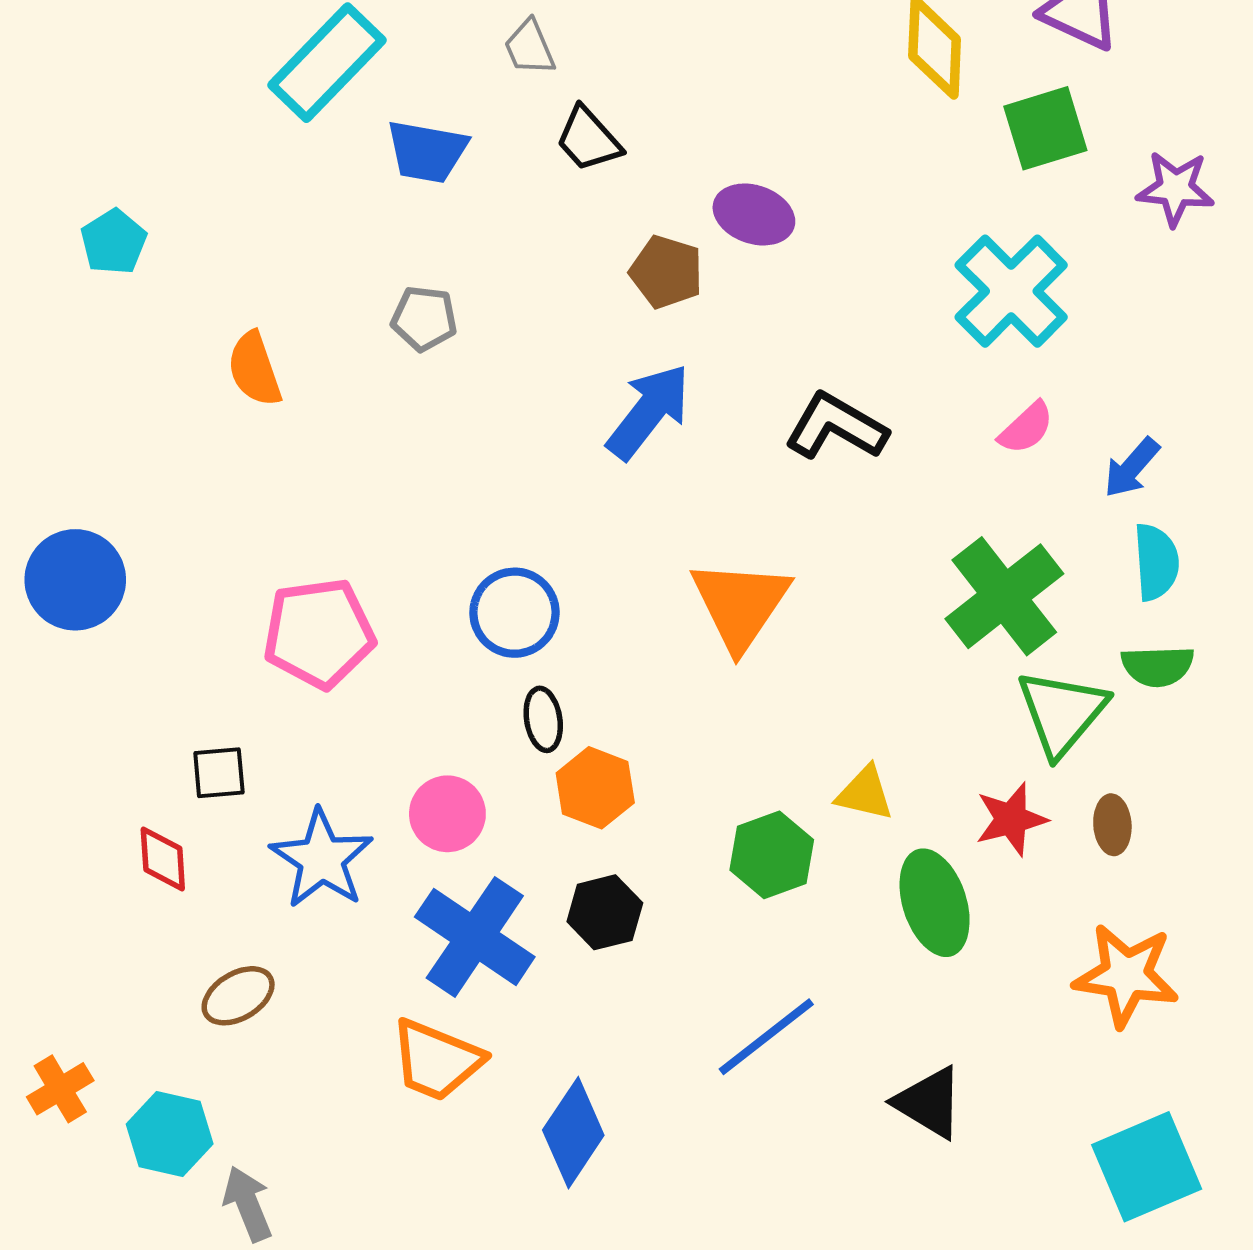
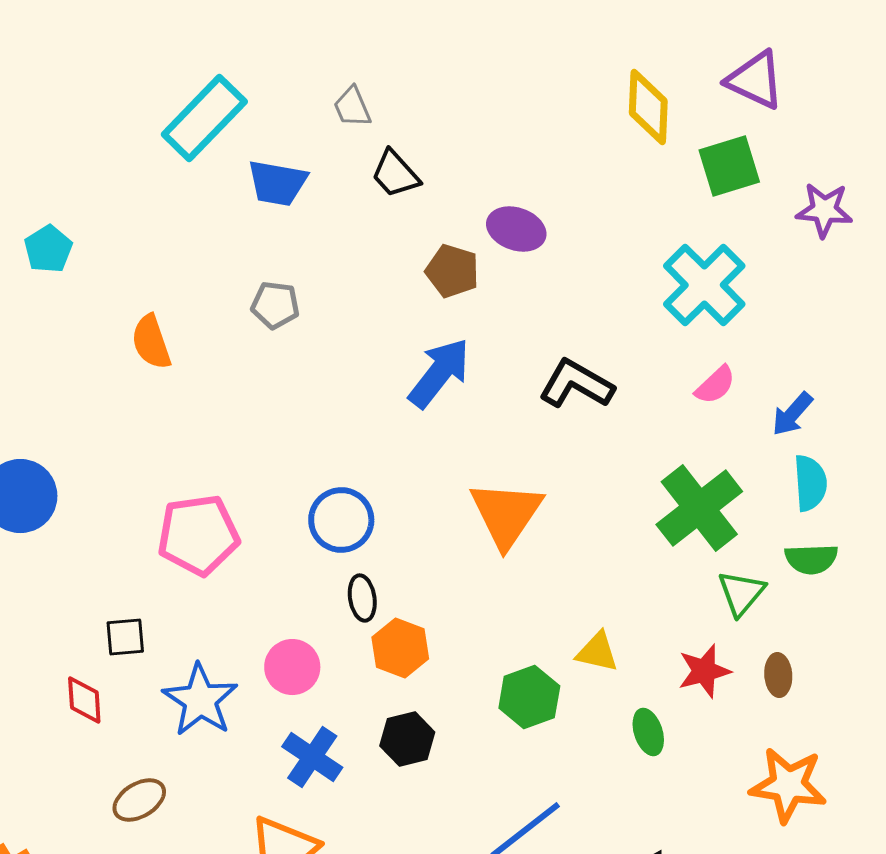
green triangle: (1062, 713) -> (741, 593), size x0.7
green ellipse: (935, 903) -> (648, 732), size x0.6
blue cross: (475, 937) -> (312, 757), size x0.7

